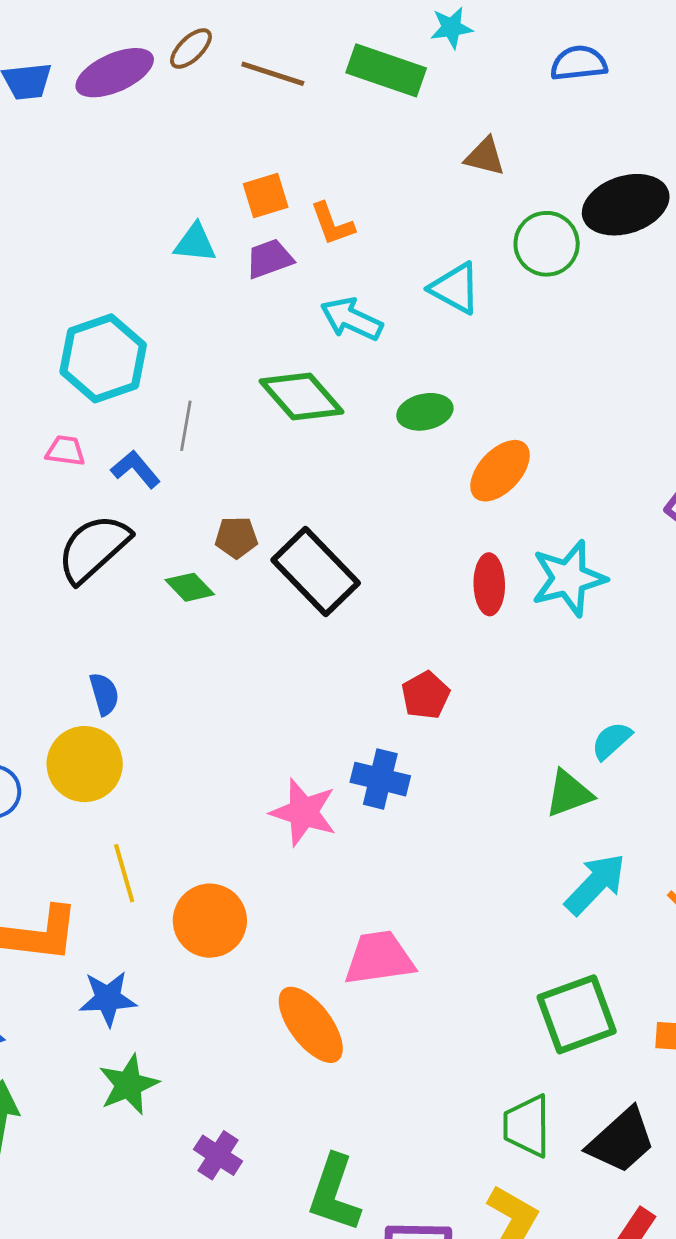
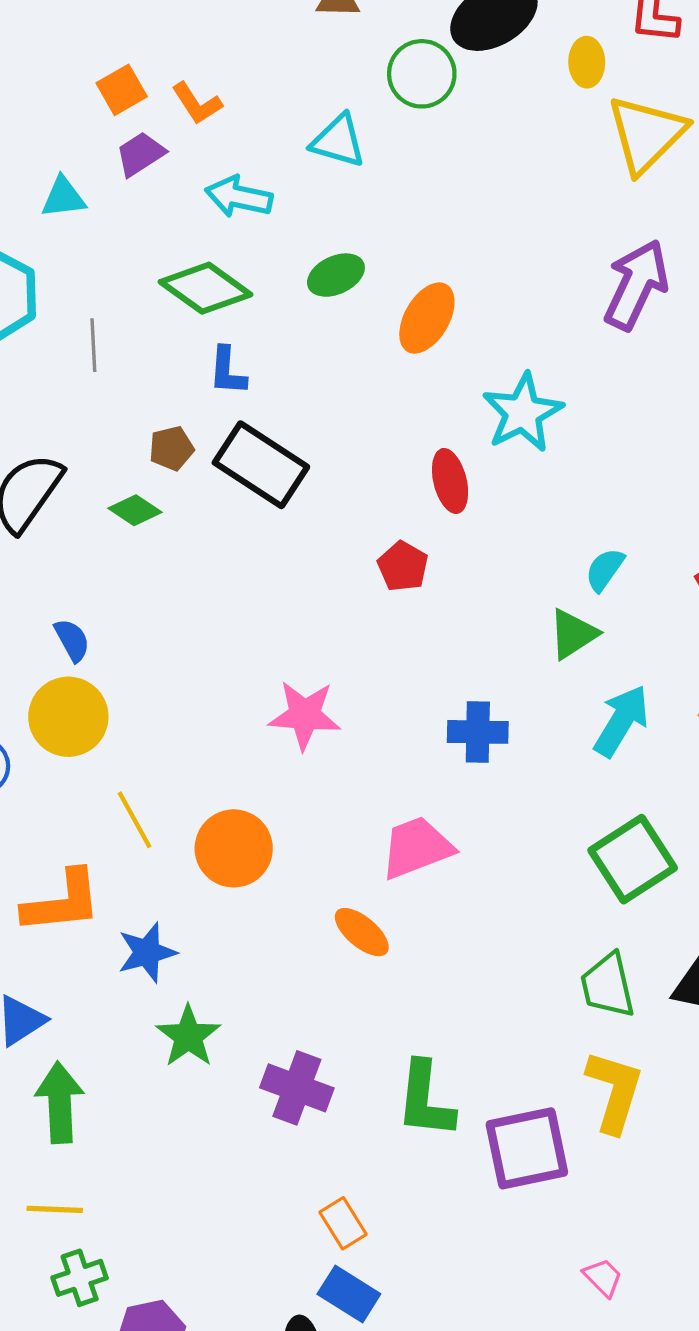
cyan triangle: (195, 243) -> (63, 197), moved
blue L-shape: (136, 469) -> (227, 371), moved, turned -123
red ellipse: (489, 584) -> (450, 481), moved
blue cross: (380, 779) -> (478, 732), moved
orange ellipse: (311, 1025) -> (362, 932), size x0.7
purple cross: (218, 1155) -> (297, 1088), size x1.4

